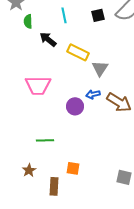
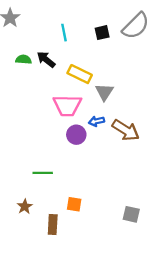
green semicircle: (28, 21) -> (24, 59), moved, turned 96
pink trapezoid: (38, 85) -> (67, 105), moved

